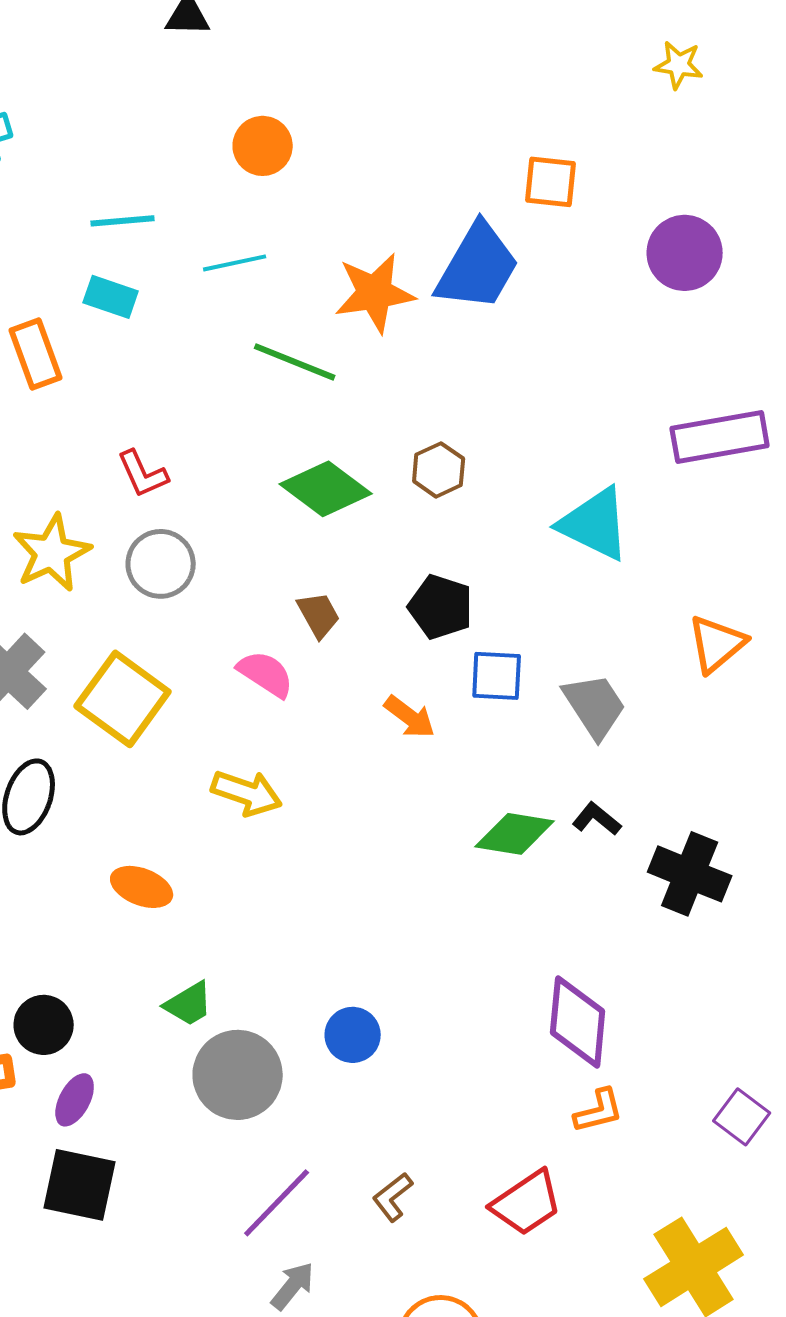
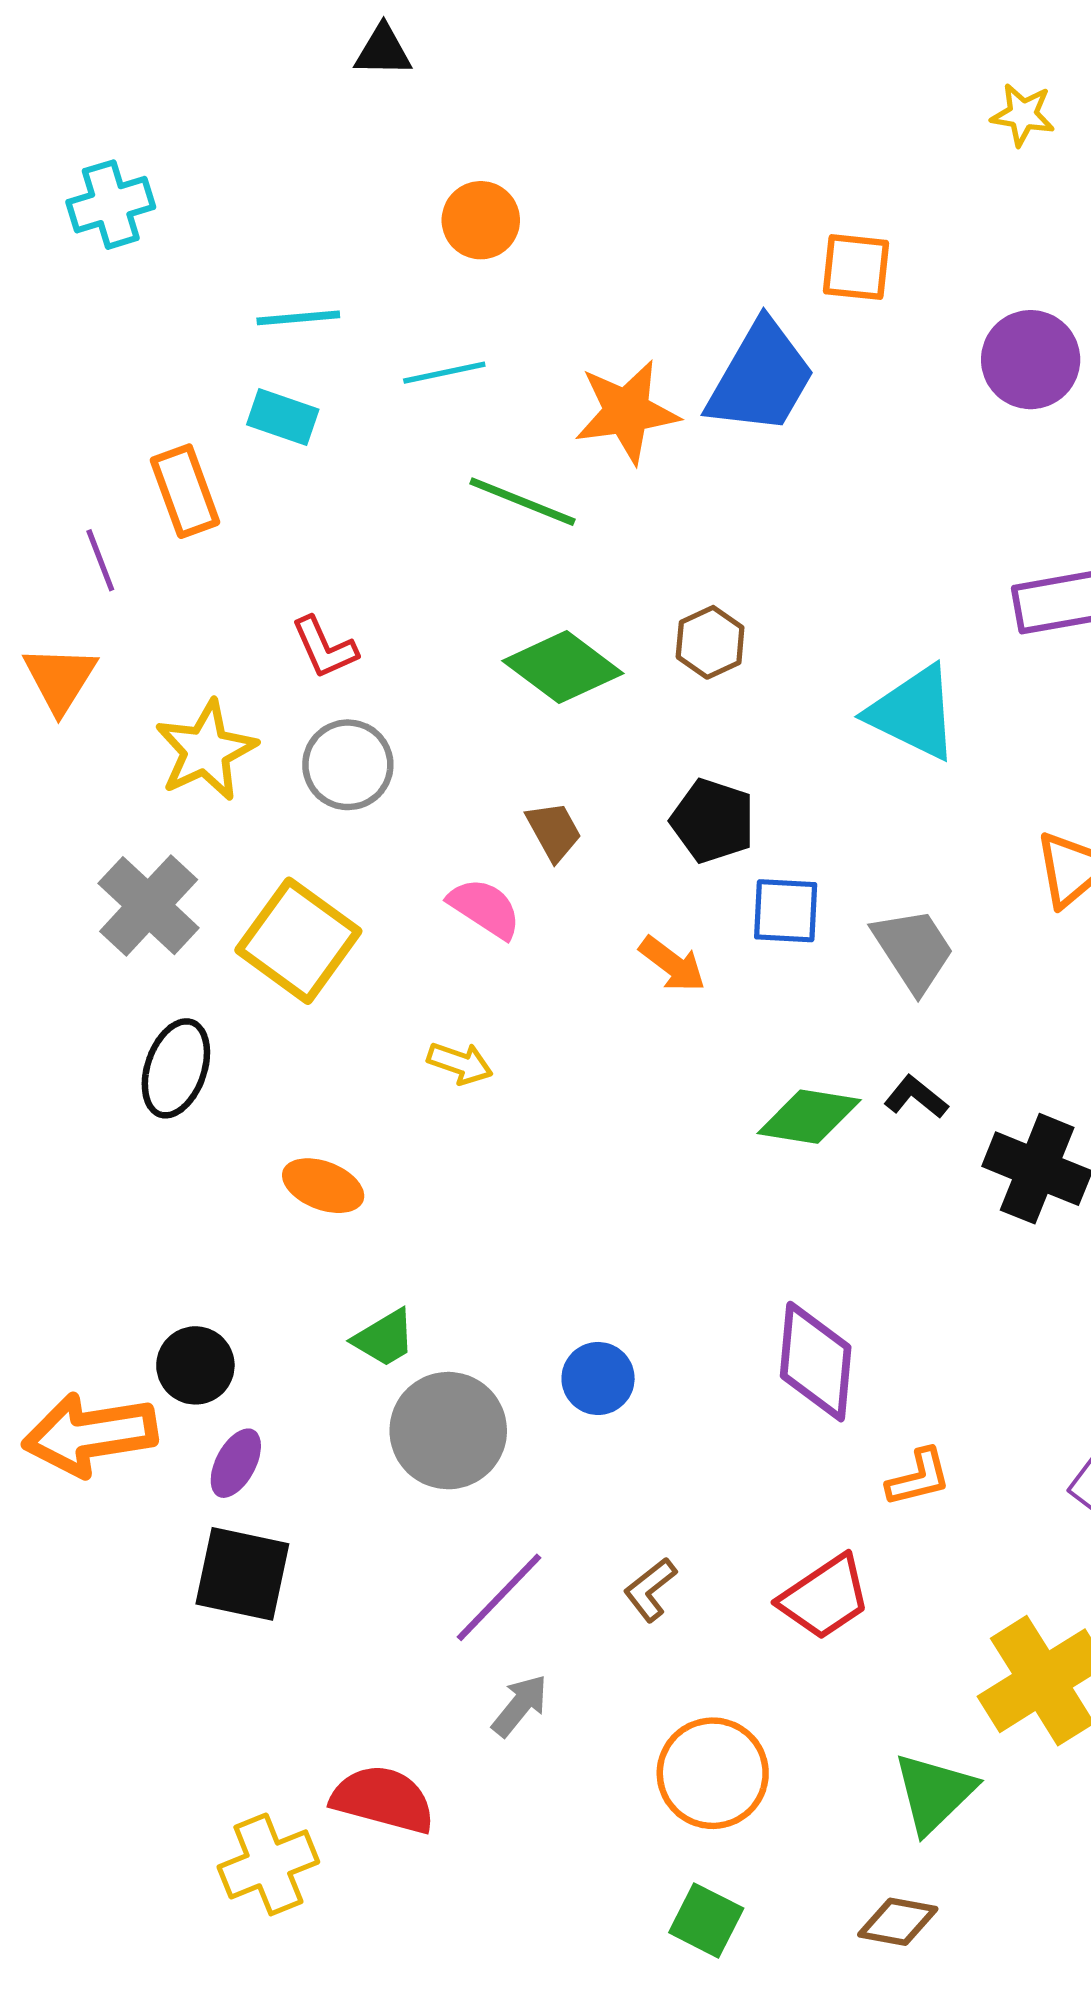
yellow arrow: (247, 793) -> (460, 1063), size x0.7
purple diamond: (578, 1022) -> (816, 1362), moved

